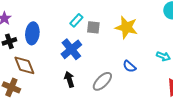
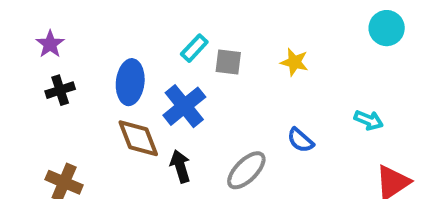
yellow star: (126, 27) -> (294, 62), size x0.6
blue ellipse: (32, 33) -> (130, 82), moved
brown diamond: (24, 65) -> (138, 138), moved

